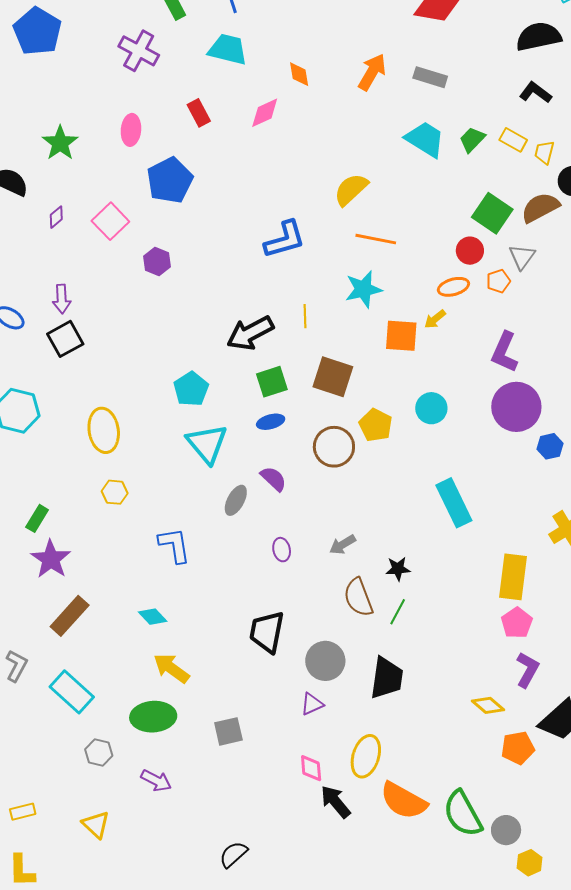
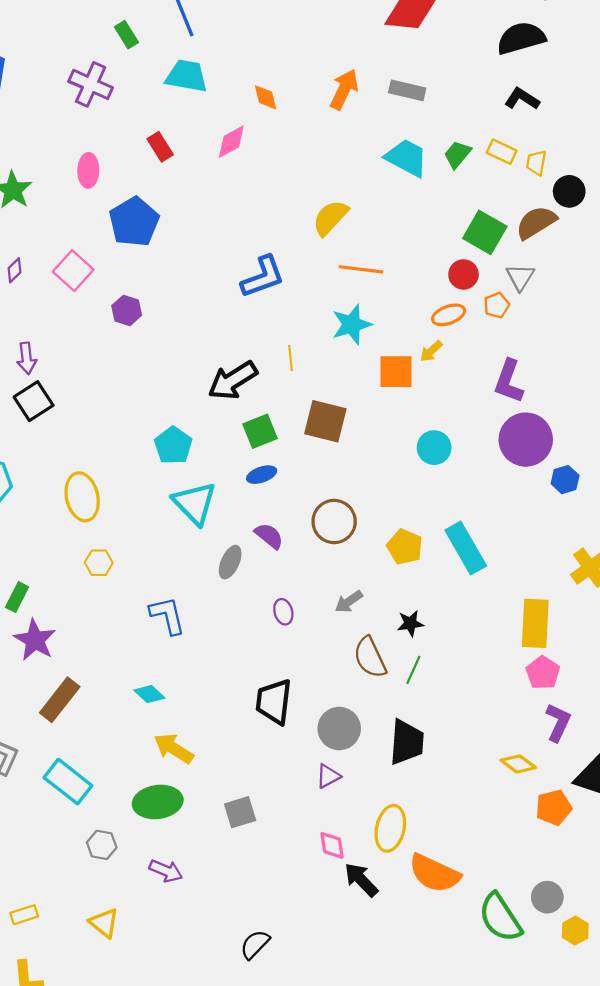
yellow pentagon: (376, 425) -> (405, 547), moved
brown circle: (334, 447) -> (334, 521), moved
green semicircle: (463, 814) -> (500, 918), moved

